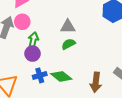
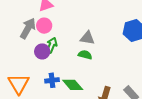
green semicircle: (68, 44) -> (85, 55), turned 32
purple circle: (33, 54) -> (42, 51), moved

